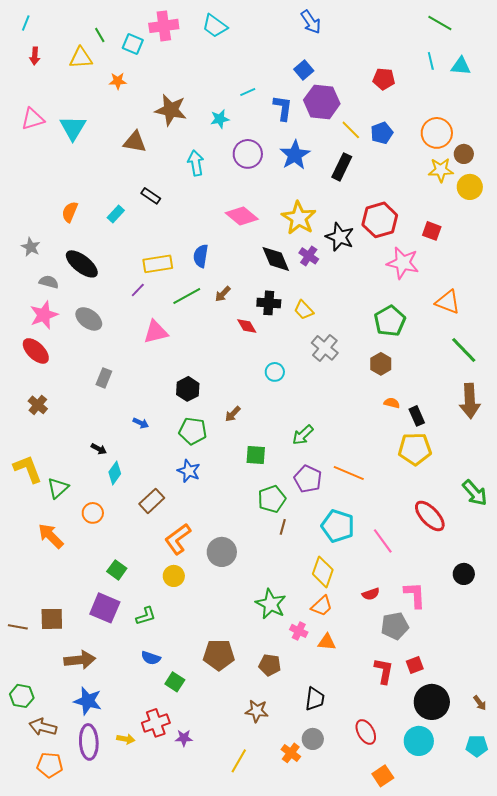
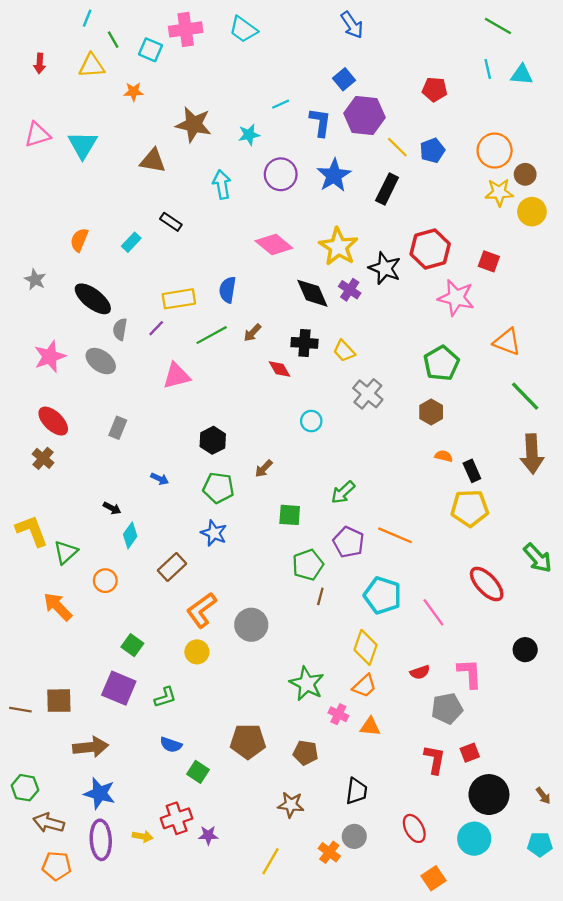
cyan line: (26, 23) -> (87, 18), moved
gray semicircle: (49, 282) -> (120, 329), moved, turned -96
red ellipse: (36, 351) -> (53, 421), moved

